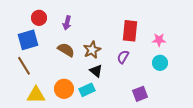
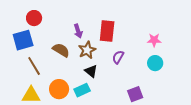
purple arrow: (67, 23) -> (78, 31), moved, turned -32
red rectangle: (130, 31) -> (107, 31), moved
brown line: (24, 66) -> (34, 66), moved

